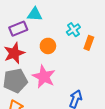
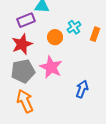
cyan cross: (73, 30) -> (74, 27), moved

